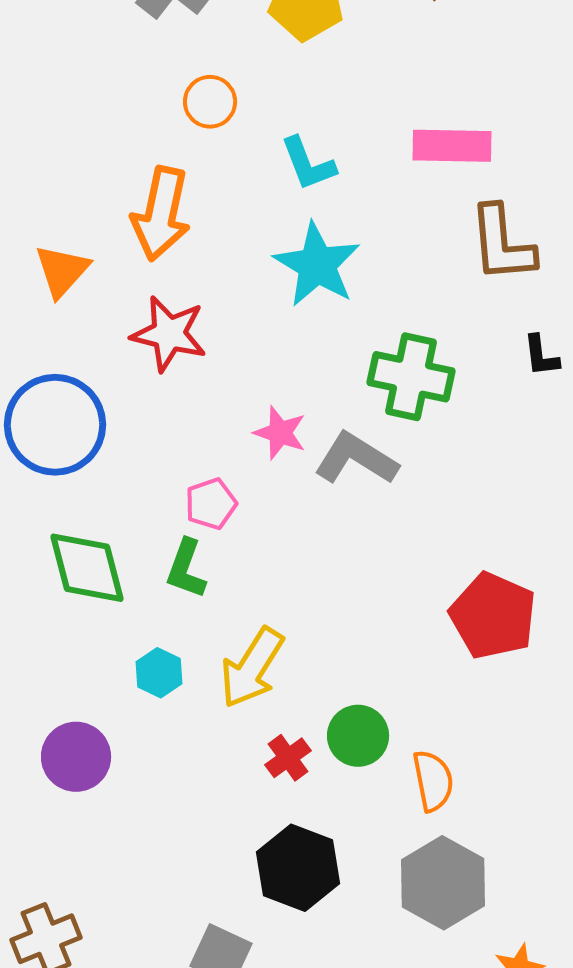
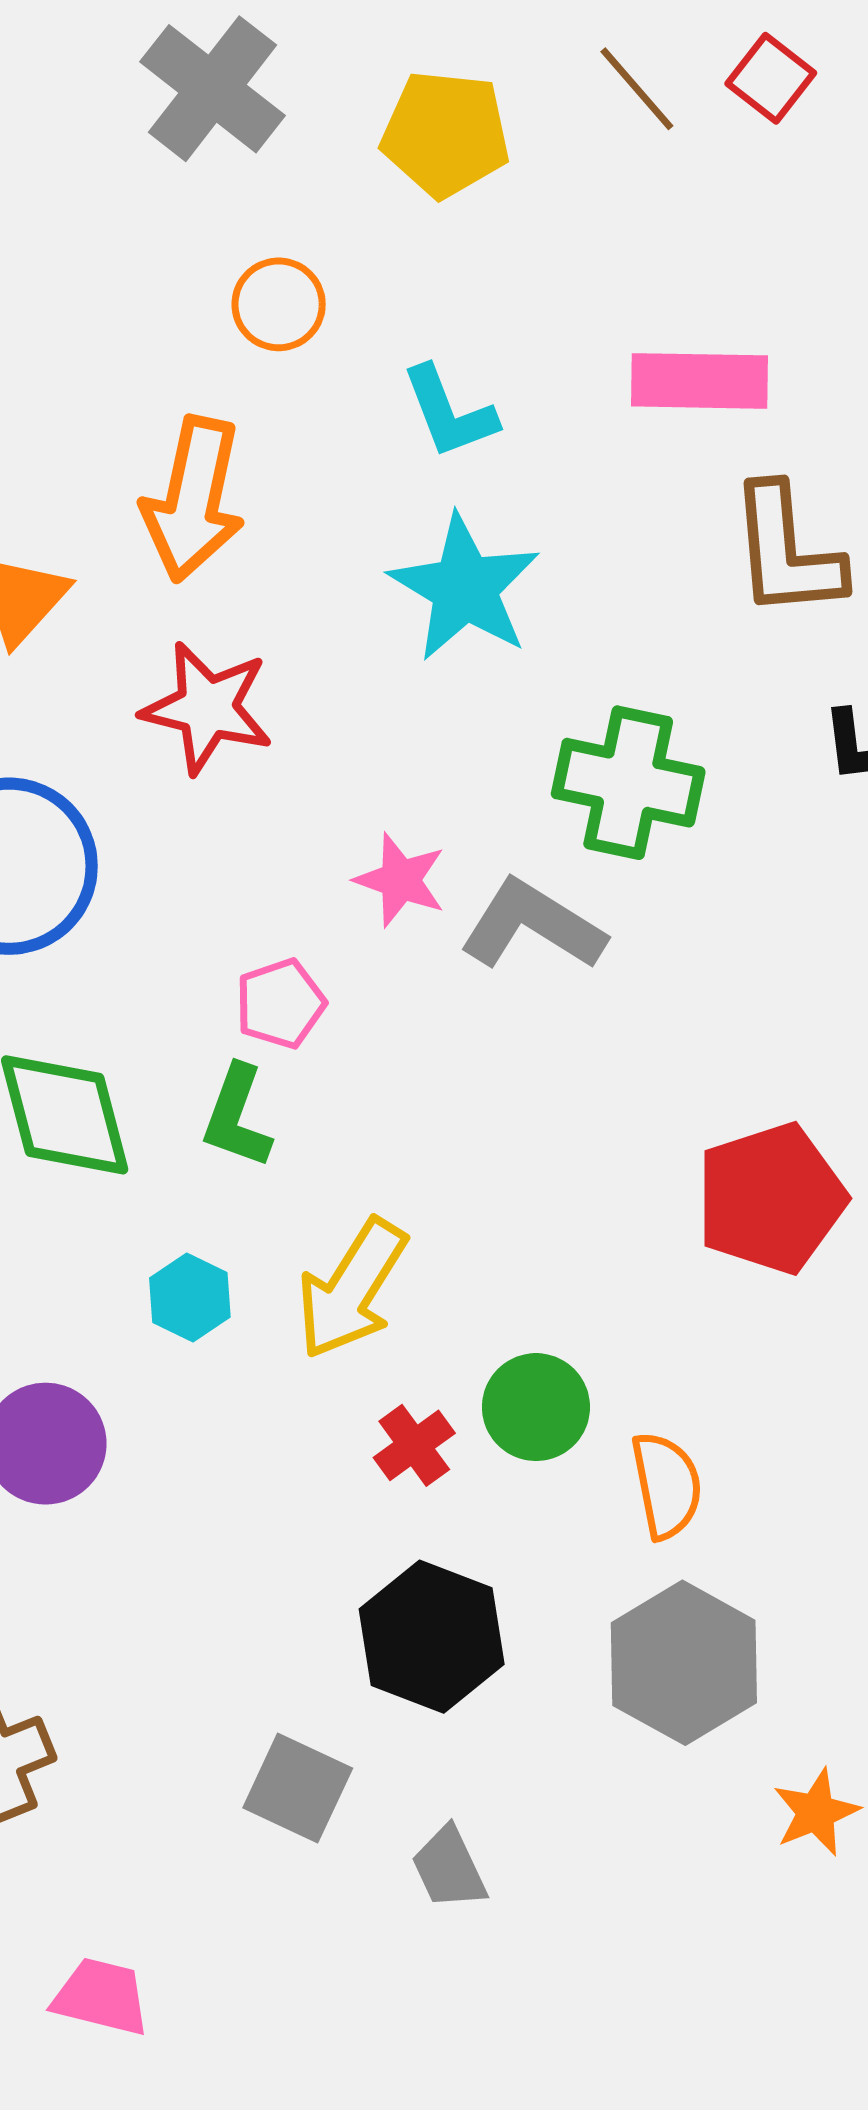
red pentagon: (493, 616) -> (771, 1198), turned 30

